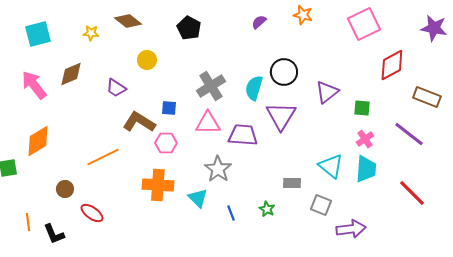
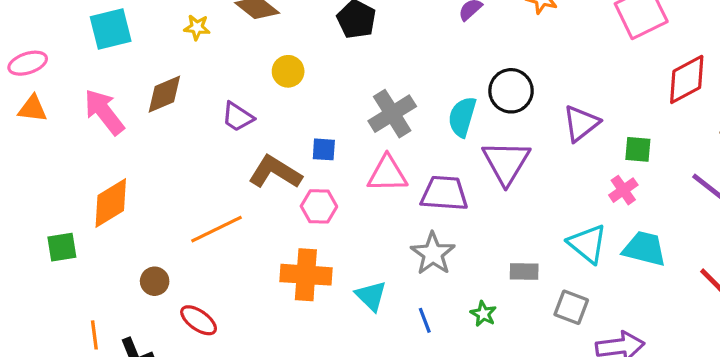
pink cross: (365, 139) -> (623, 190), moved
gray star: (218, 169) -> (433, 254), moved
cyan trapezoid: (366, 169) -> (644, 249), turned -80

